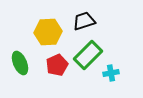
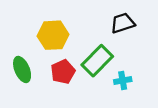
black trapezoid: (84, 21) -> (123, 23), moved

